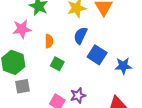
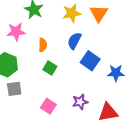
purple star: (78, 95) -> (80, 102), moved

